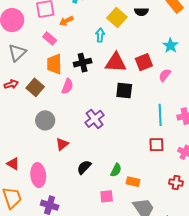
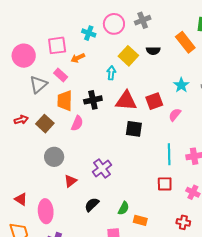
gray triangle: (17, 53) -> (38, 84), moved
purple cross: (95, 119) -> (102, 168), moved

